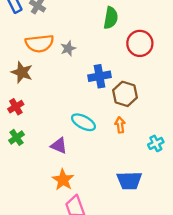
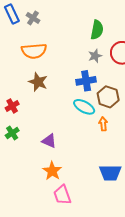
gray star: (68, 48) -> (95, 56), moved
brown star: (22, 72) -> (38, 82), moved
cyan ellipse: (83, 122) -> (84, 107), moved

